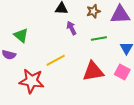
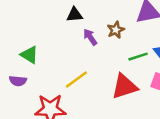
brown star: (93, 11) -> (116, 30), moved
green line: (99, 39) -> (138, 57), moved

